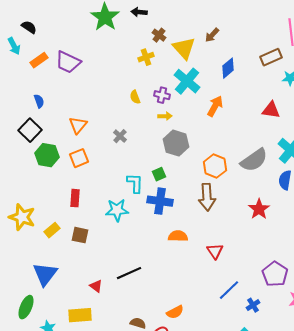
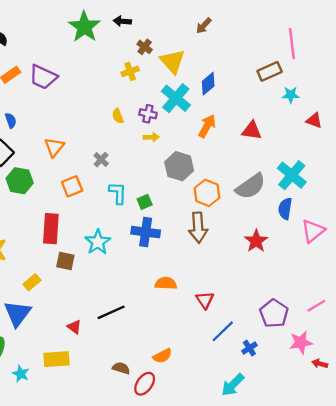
brown arrow: (212, 35) -> (204, 26), moved
blue diamond: (228, 68) -> (208, 84), moved
red triangle: (271, 110) -> (252, 131), moved
gray hexagon: (176, 143) -> (179, 166), moved
orange square: (79, 158) -> (72, 186), moved
cyan L-shape: (135, 183) -> (118, 193), moved
red rectangle: (75, 198) -> (51, 229), size x1.5
cyan star: (117, 210) -> (98, 242), turned -30
yellow rectangle: (52, 230) -> (32, 282), moved
brown square: (80, 235) -> (65, 261), moved
orange semicircle: (178, 236) -> (166, 283), moved
red triangle: (215, 251) -> (205, 300), moved

